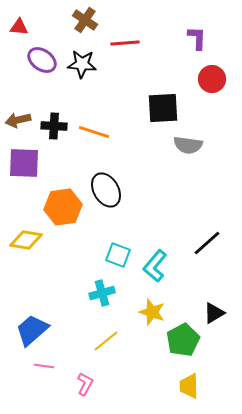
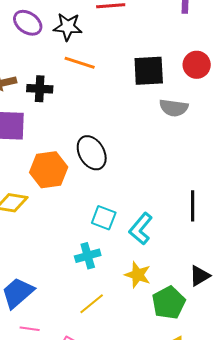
red circle: (212, 79) -> (197, 65), moved
orange line: (94, 132) -> (80, 63), moved
black line: (207, 243) -> (193, 206), turned -48

